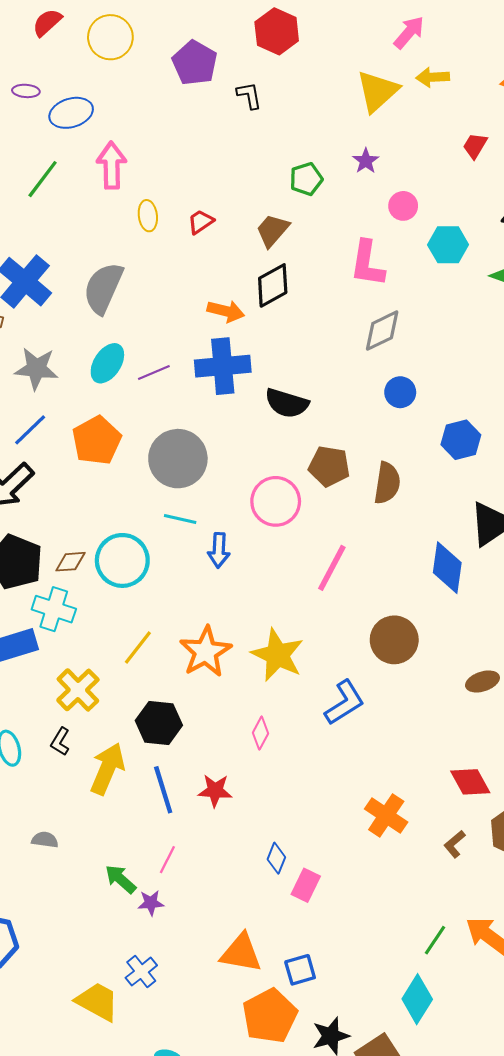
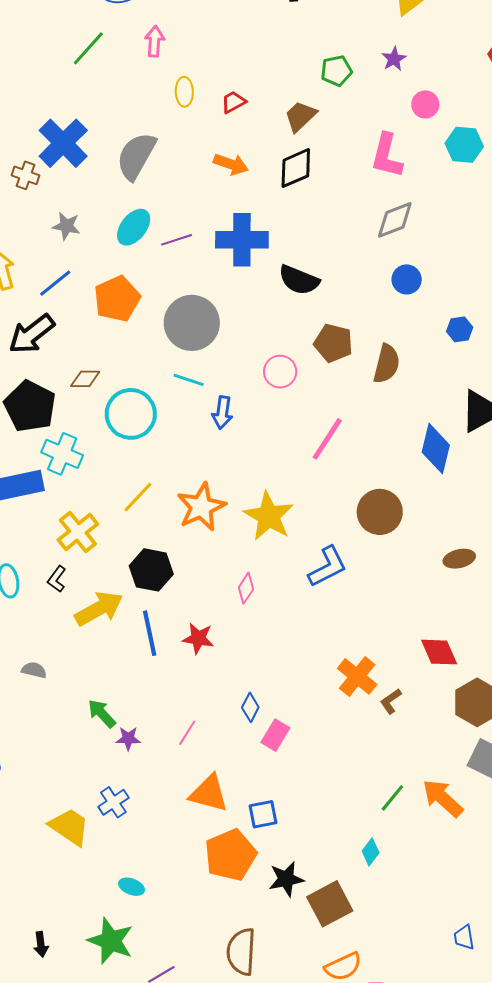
pink arrow: (112, 165) -> (154, 41), size x0.7
orange arrow: (226, 311) -> (231, 164), moved
gray star: (36, 369) -> (66, 226), size x0.7
blue hexagon: (461, 440) -> (460, 329), size x0.7
pink circle: (276, 501) -> (280, 372), size x0.7
brown diamond: (70, 562) -> (85, 379), moved
yellow arrow: (107, 769) -> (99, 609), turned 33
brown L-shape: (455, 844) -> (391, 701), moved
pink line: (167, 860) -> (187, 733), moved
cyan diamond: (417, 999) -> (371, 852), size x0.6

